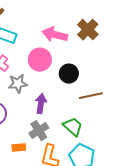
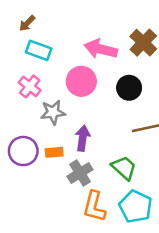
black circle: (69, 74) -> (129, 88), moved
orange rectangle: (19, 148) -> (54, 152), moved

